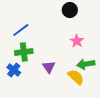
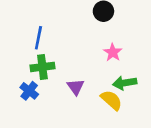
blue line: (21, 30) -> (38, 38), turned -42

